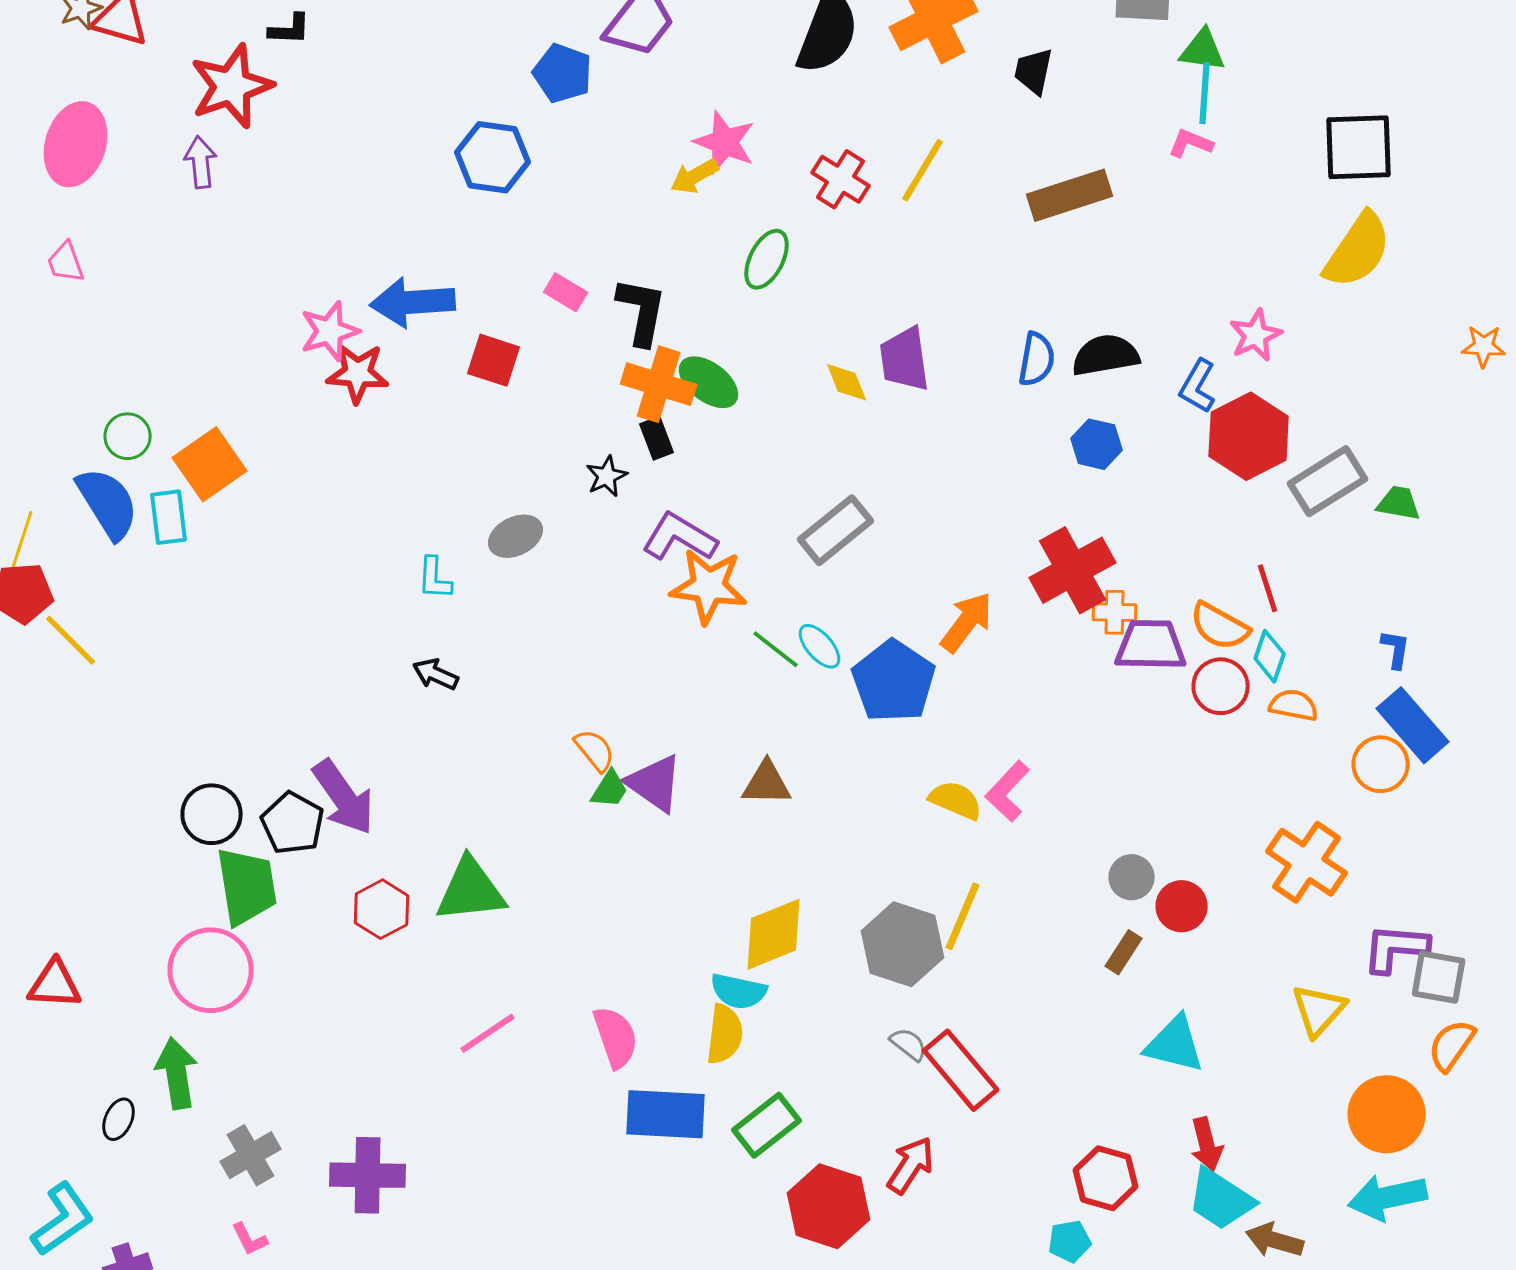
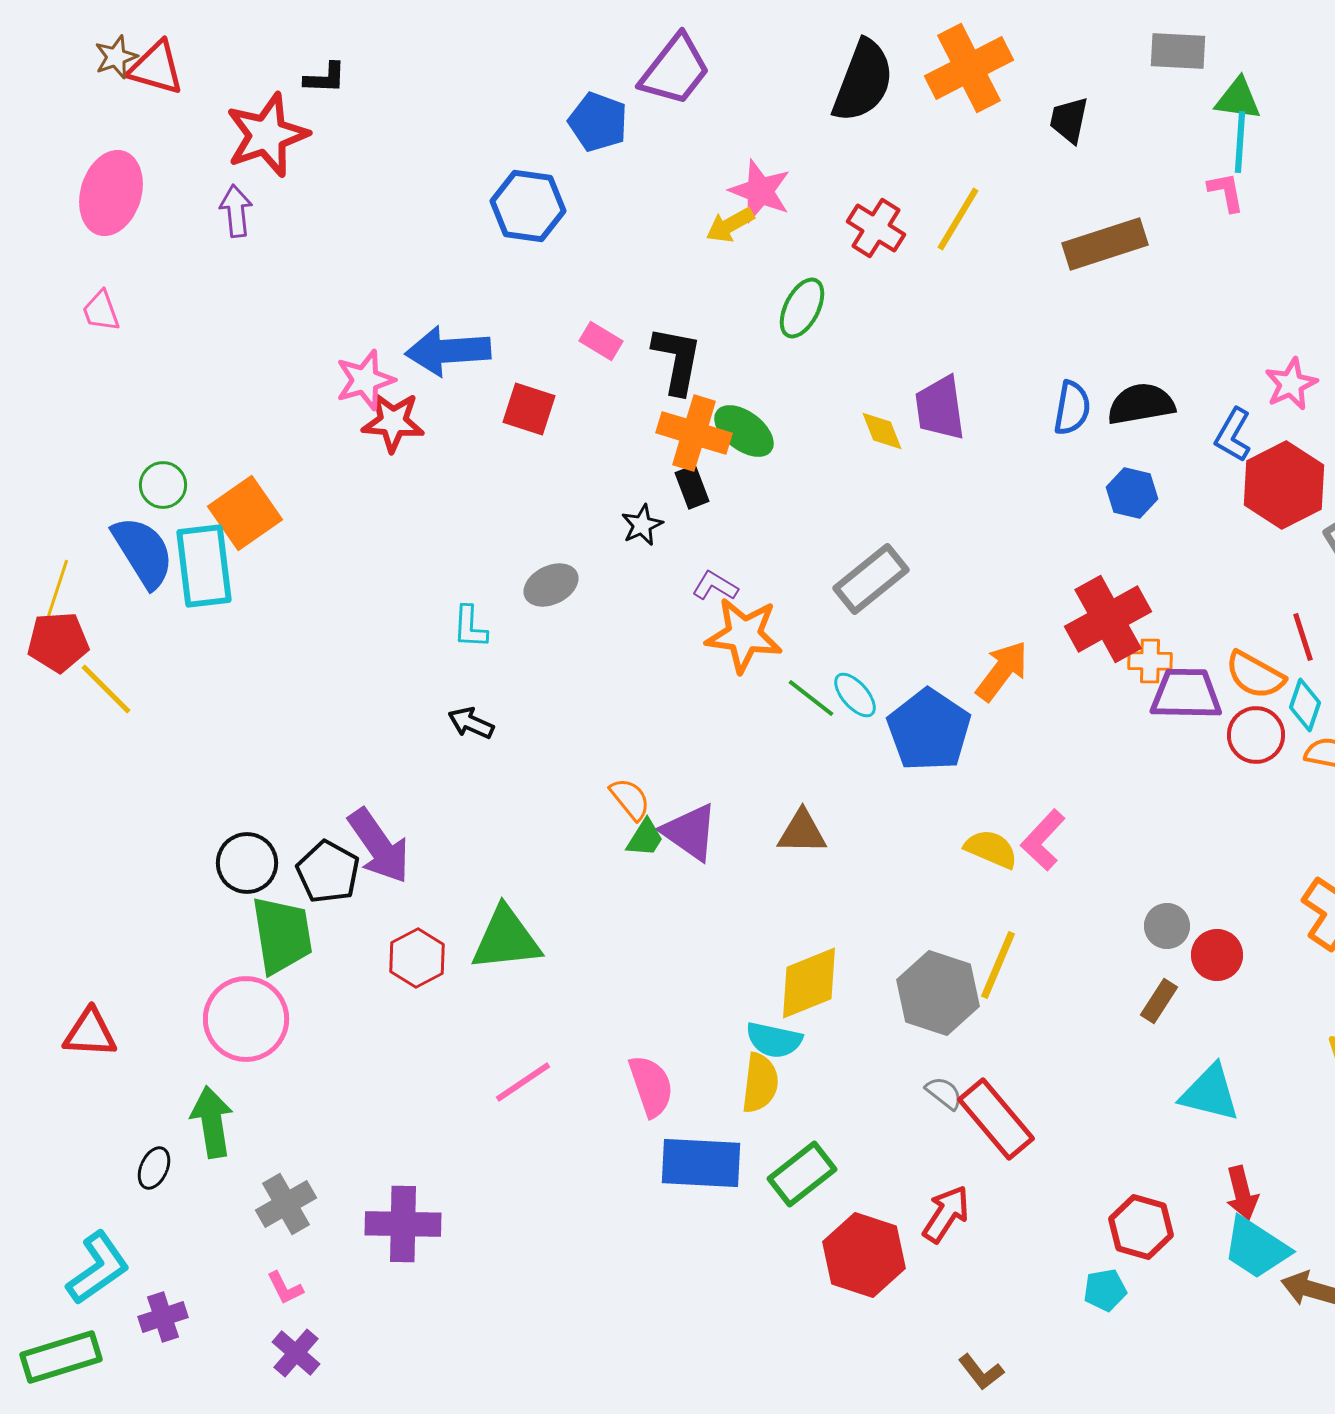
pink L-shape: (1191, 143) -> (1226, 192), turned 57
cyan rectangle: (169, 517) -> (204, 566), size x1.5
purple L-shape: (680, 537) -> (715, 586), size x0.6

